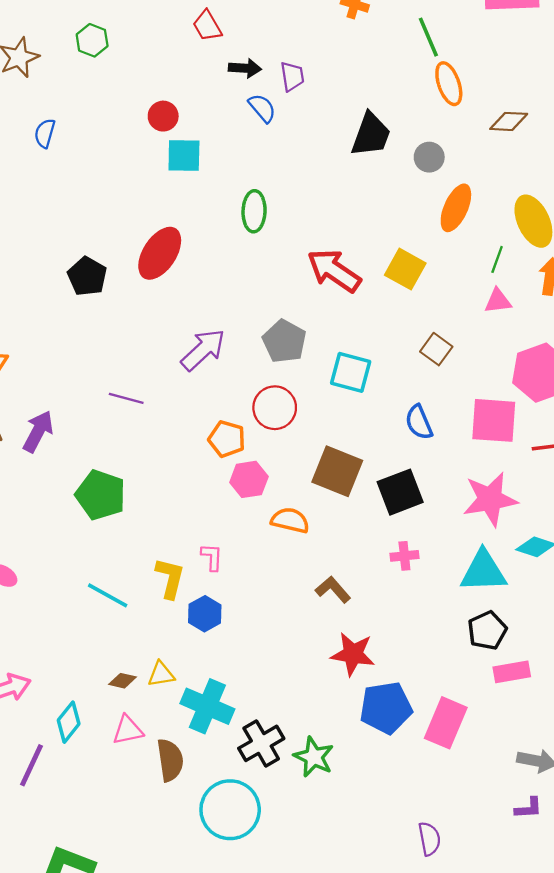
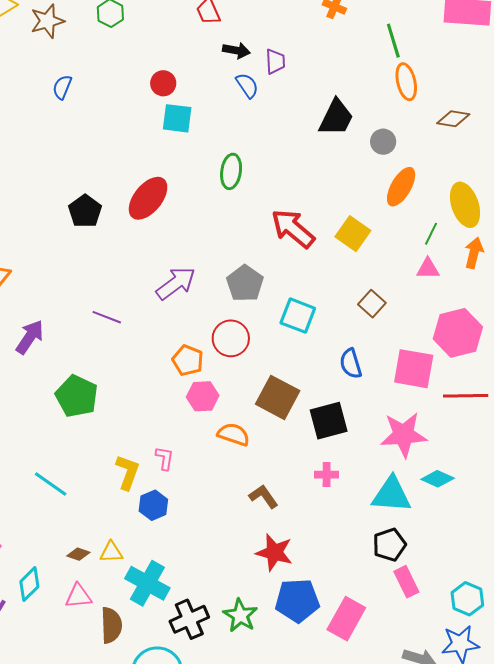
cyan line: (108, 595) -> (51, 484), moved
pink rectangle: (512, 672) -> (406, 582), turned 68
green star: (314, 757) -> (240, 615), moved

